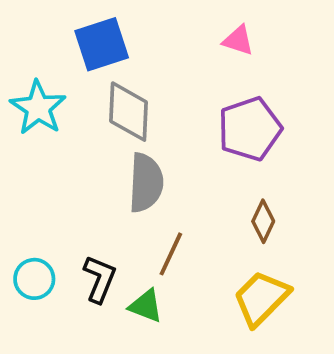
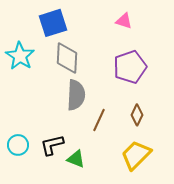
brown line: (171, 254) -> (99, 120), moved
black L-shape: (100, 279) -> (52, 145), turned -125

